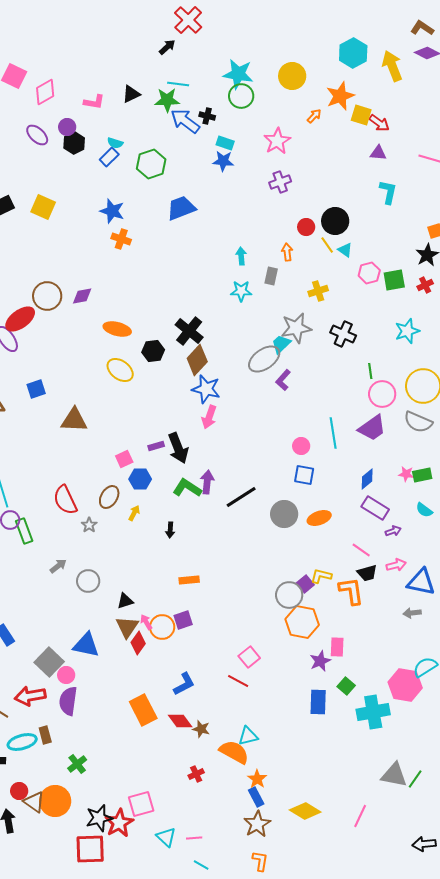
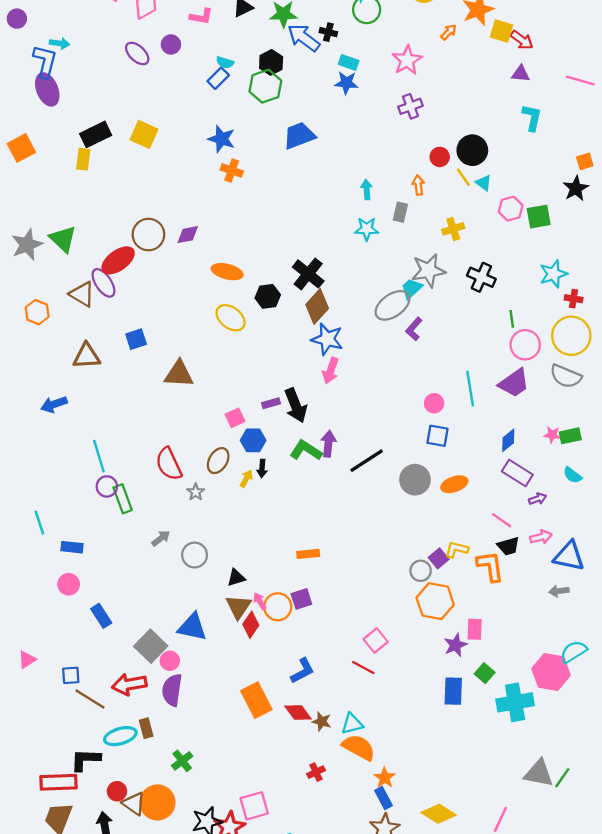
black hexagon: (74, 143) -> (271, 62), moved
red cross: (425, 285) -> (574, 299), moved, turned 35
black arrow: (170, 530) -> (262, 468), moved
gray circle: (289, 595) -> (421, 571), size x0.7
cyan triangle: (248, 736) -> (352, 724), moved

